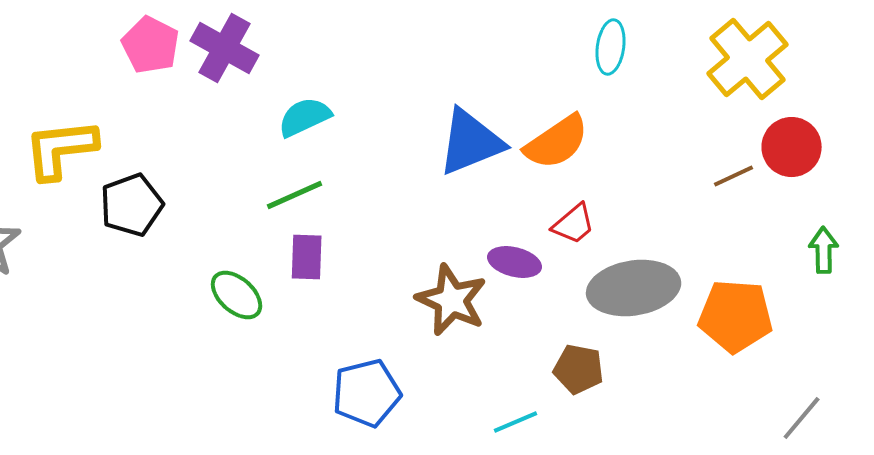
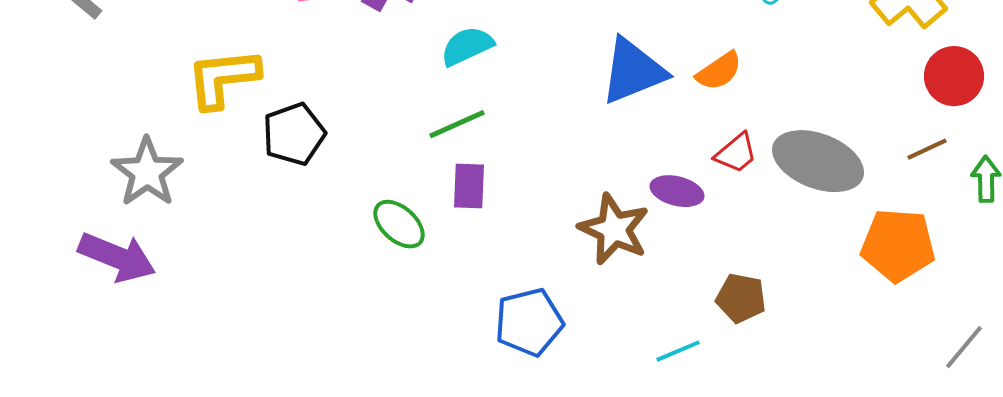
orange semicircle: (557, 142) -> (719, 71), size x0.7
brown line: (734, 176) -> (927, 149), moved
gray ellipse: (634, 288) -> (818, 161), moved, turned 30

